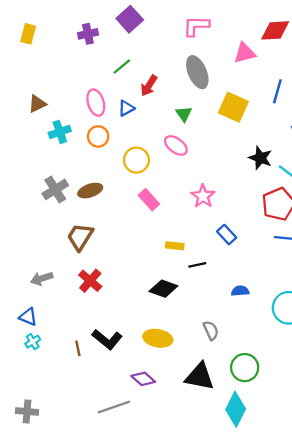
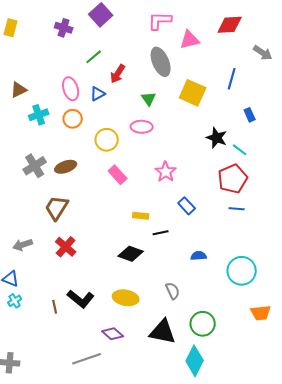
purple cross: (88, 34) -> (64, 28), turned 30
pink triangle: (245, 53) -> (190, 40), moved
pink ellipse: (176, 145) -> (142, 127), turned -35

